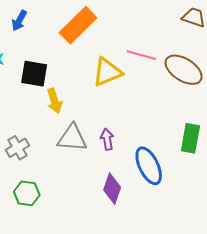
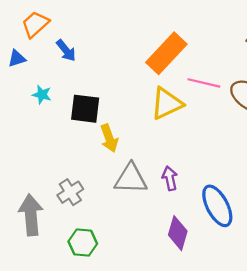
blue arrow: (19, 21) -> (66, 50), turned -65
orange rectangle: (78, 25) -> (166, 53), moved

